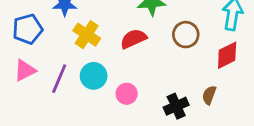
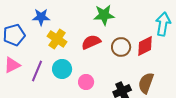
brown circle: (186, 35) -> (121, 47), moved
red diamond: (227, 55) -> (145, 46), moved
brown semicircle: (209, 95) -> (146, 83), size x1.5

